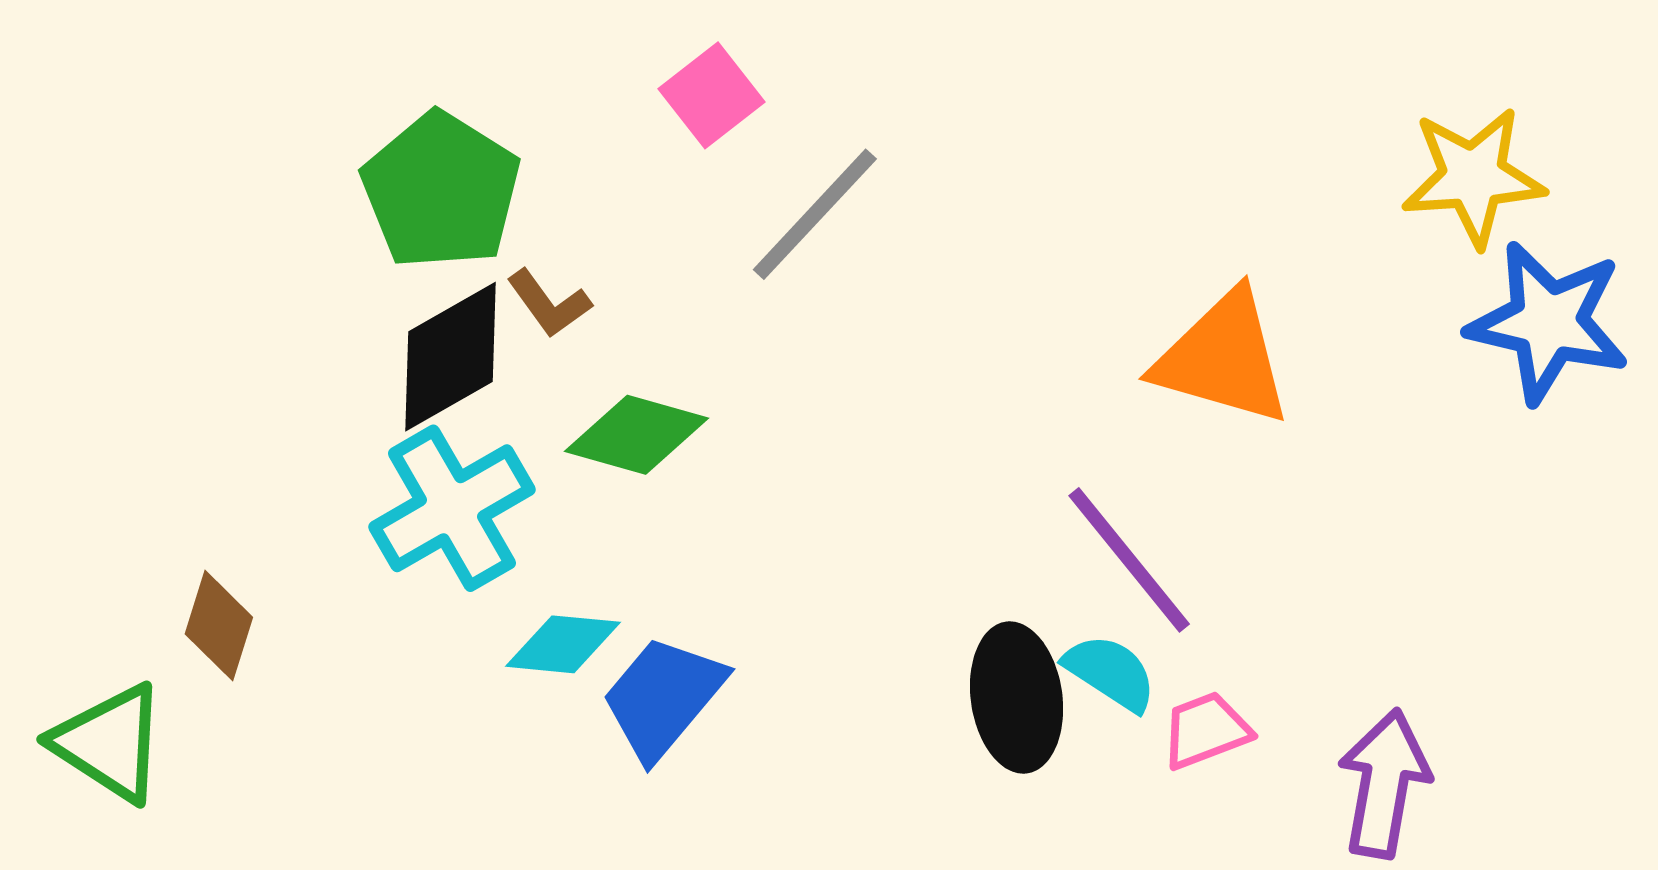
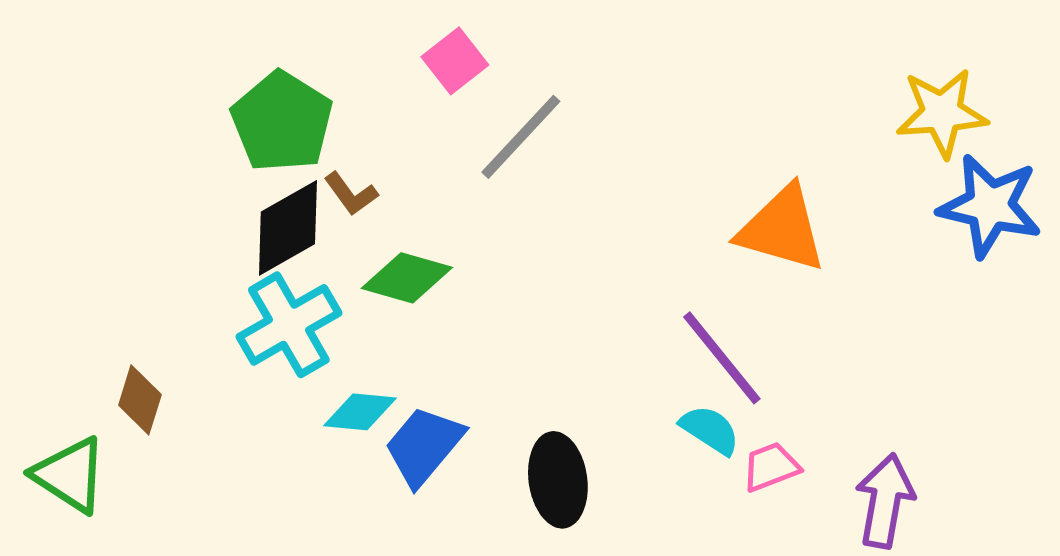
black ellipse: (1017, 698) -> (558, 480), moved

